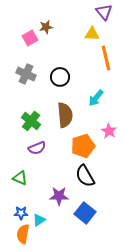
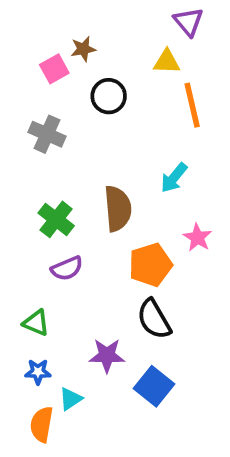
black circle: (60, 77) -> (109, 96), moved
blue star: (21, 213) -> (38, 372), moved

